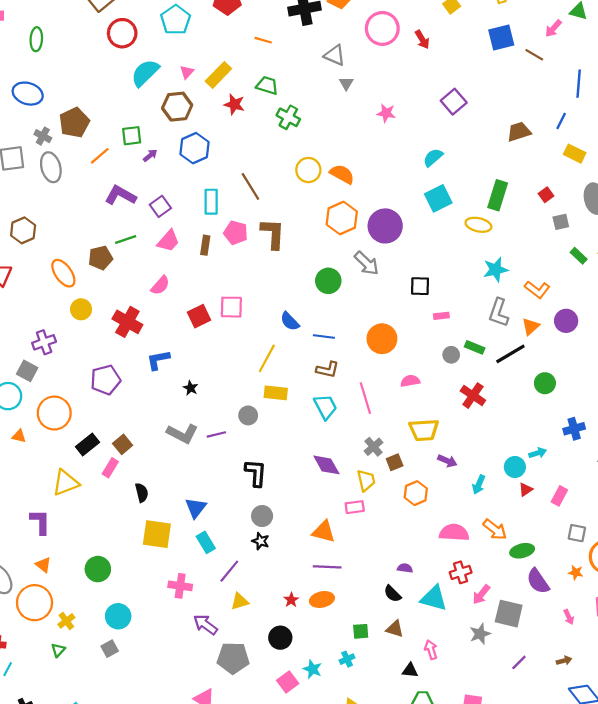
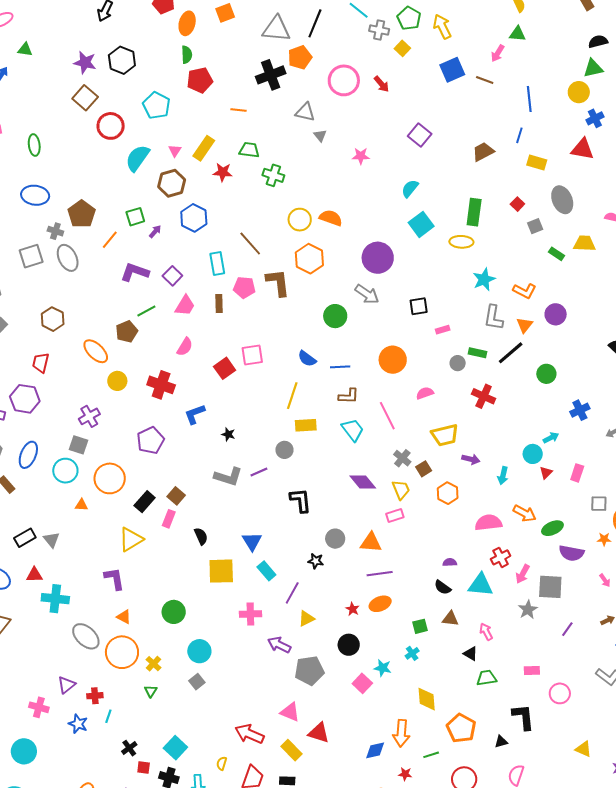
orange hexagon: (342, 218) -> (309, 259), moved
gray circle: (262, 516) -> (335, 539), moved
purple semicircle: (538, 581) -> (572, 553), turned -35
black triangle: (410, 670) -> (471, 654), turned 35

